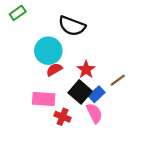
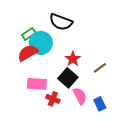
green rectangle: (18, 13) -> (29, 34), moved
red semicircle: (54, 70) -> (28, 53), moved, size x1.5
blue rectangle: (97, 94) -> (100, 104), moved, turned -72

